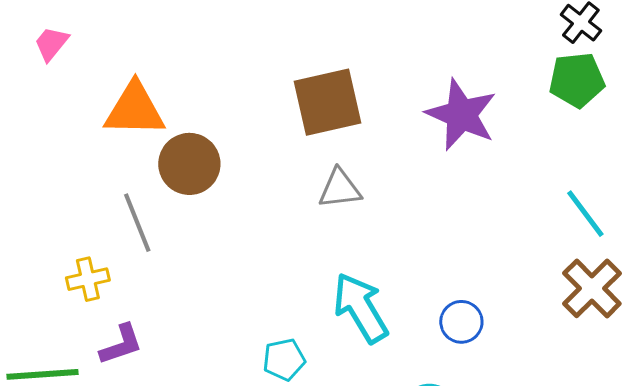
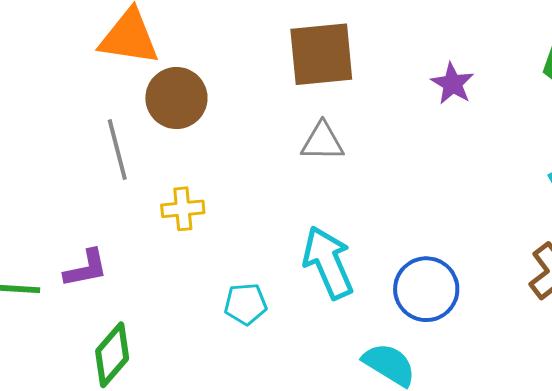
purple star: (461, 115) -> (452, 84), size x0.6
yellow cross: (88, 279) -> (183, 209), moved
blue circle: (461, 322) -> (426, 289), size x1.5

